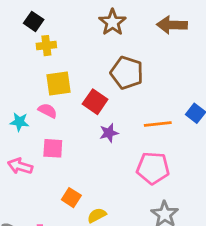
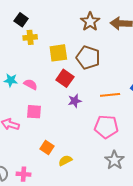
brown star: (112, 22) -> (90, 22), moved
yellow square: (58, 83) -> (58, 53), moved
cyan star: (19, 122) -> (11, 80), moved

